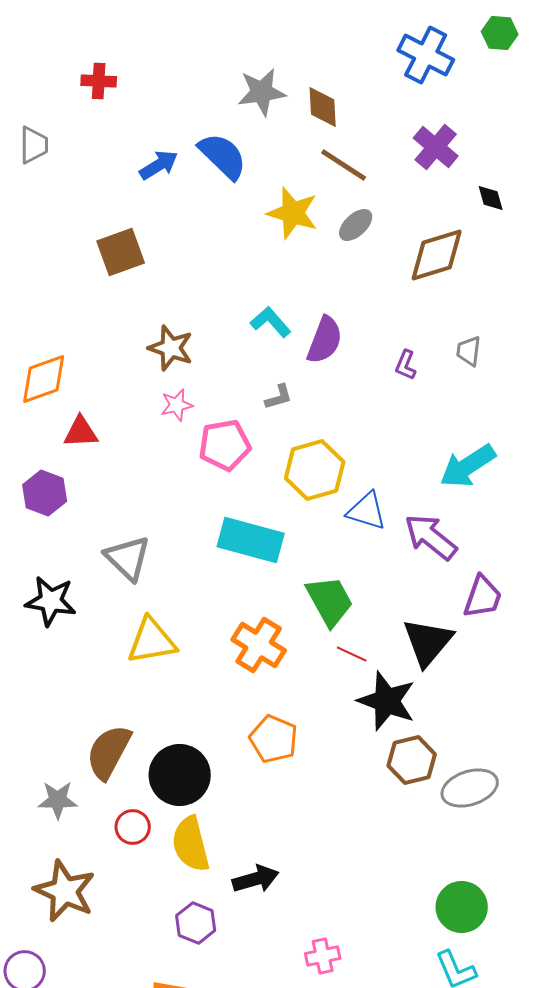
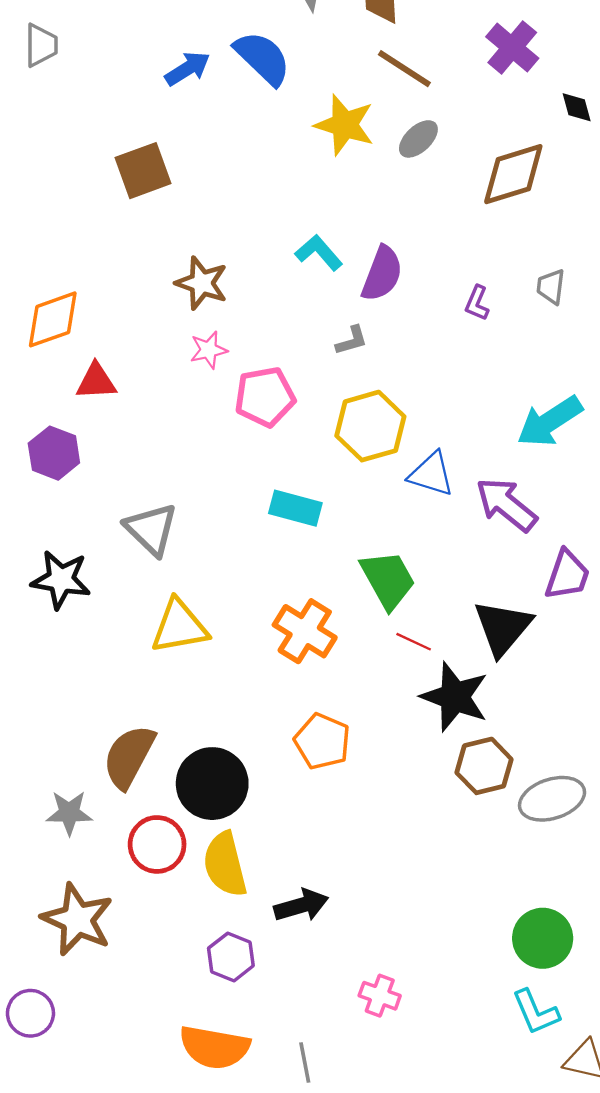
gray L-shape: (279, 397) -> (352, 341), moved
cyan rectangle: (251, 540) -> (295, 508), size x0.7
red circle: (133, 827) -> (157, 844), size x1.4
pink cross: (323, 956) -> (380, 996), turned 32

